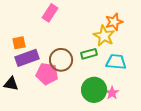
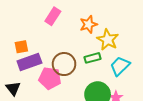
orange star: (114, 22) -> (88, 24), moved
cyan trapezoid: (116, 62) -> (120, 66), turned -50
black triangle: (11, 84) -> (13, 88), turned 42

